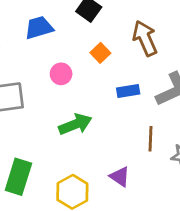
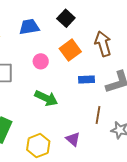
orange square: (100, 53) -> (70, 50), size x1.5
green arrow: (75, 124) -> (46, 98), turned 40

